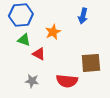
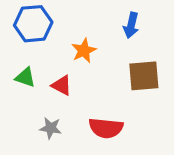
green triangle: (24, 40) -> (25, 77), moved
brown square: (91, 63) -> (144, 76), moved

